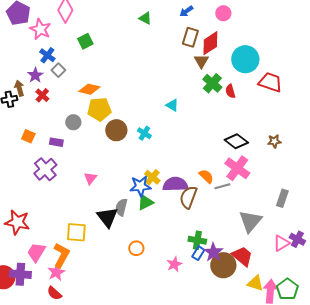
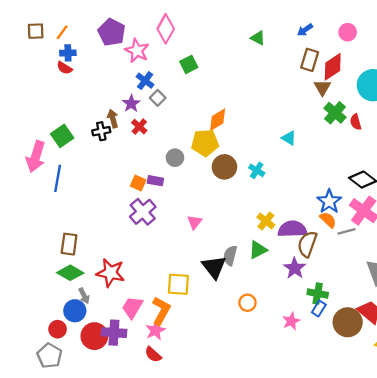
orange diamond: (89, 89) -> (218, 120), moved, turned -45
orange square: (28, 136) -> (138, 183), moved
blue star: (140, 186) -> (329, 201), moved, turned -30
purple star: (213, 252) -> (295, 268), moved

